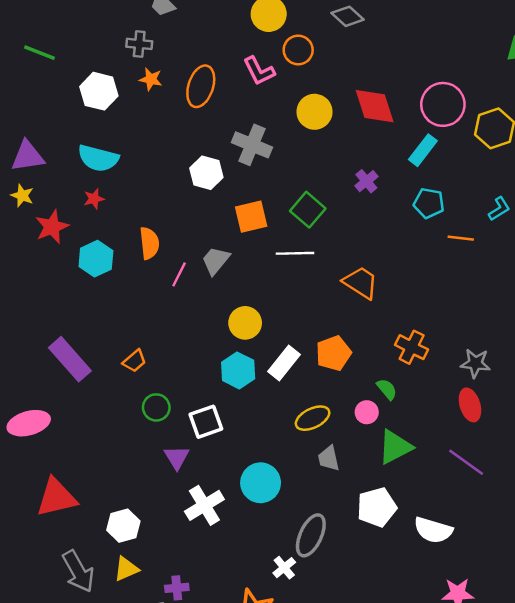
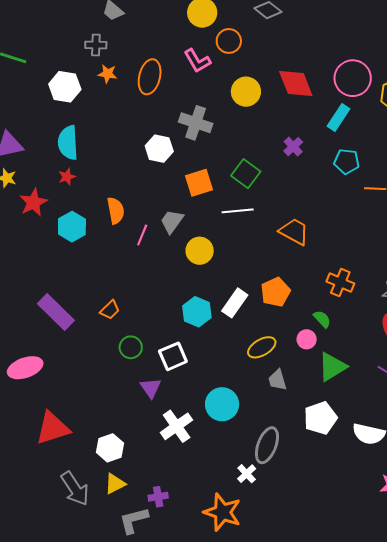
cyan semicircle: (98, 158) -> (68, 143), turned 76
yellow circle: (245, 323) -> (200, 251), moved

